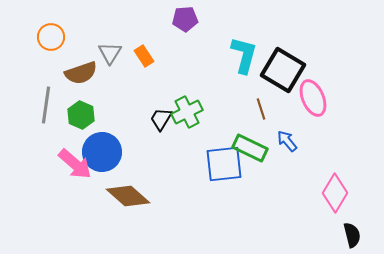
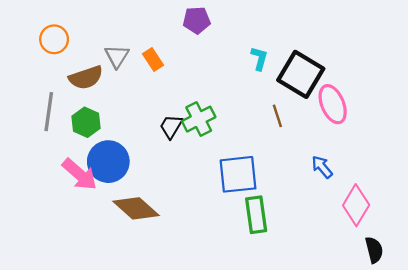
cyan L-shape: (244, 55) -> (259, 58), size x0.6
blue arrow: (287, 141) -> (322, 167), moved
green rectangle: (250, 148) -> (256, 215), moved, turned 56

